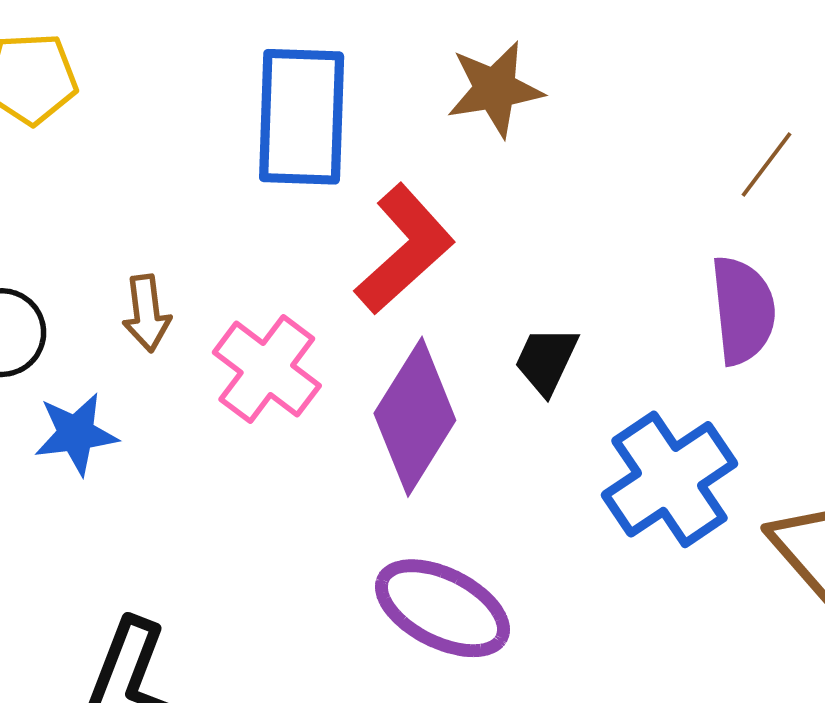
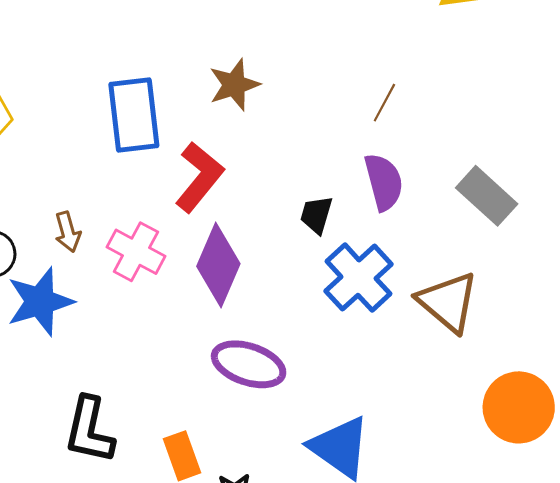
black trapezoid: (546, 360) -> (316, 215), moved
blue star: (76, 434) -> (40, 302), size x1.5

